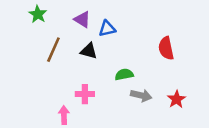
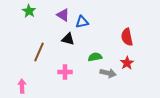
brown line: (53, 50) -> (39, 52), moved
red star: (176, 99) -> (127, 63), moved
pink arrow: (64, 115) -> (22, 86), moved

